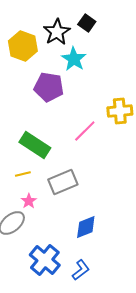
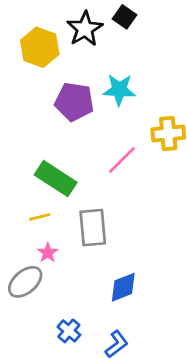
cyan star: (74, 59) -> (119, 90), moved, turned -30
gray rectangle: (63, 182) -> (93, 228), turned -72
blue cross: (45, 260) -> (69, 331), size x0.6

